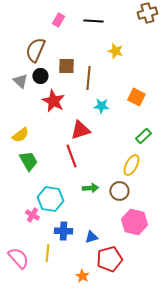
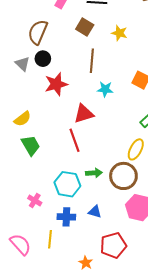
brown square: (66, 66) -> (85, 27), moved, turned 30
red star: (53, 101) -> (56, 84), turned 30
brown circle: (119, 191) -> (123, 176), size x1.4
cyan hexagon: (50, 199) -> (67, 184), moved
blue triangle: (91, 237) -> (95, 212), moved, turned 32

